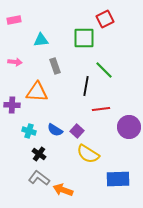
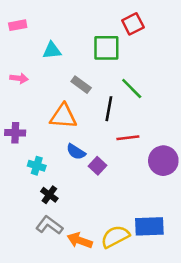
gray rectangle: (55, 66) -> (81, 85), moved, turned -35
orange triangle: (37, 92) -> (63, 116), moved
blue semicircle: (55, 130) -> (76, 152), moved
yellow semicircle: (88, 154) -> (115, 237), moved, turned 120

